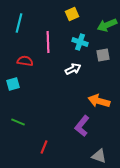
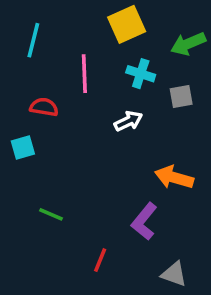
yellow square: (72, 14) -> (127, 24), size x1.5
green line: (18, 122) -> (51, 214), moved
red line: (44, 147) -> (100, 260), moved

